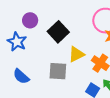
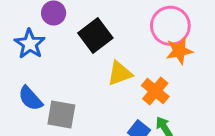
gray square: (58, 71) -> (61, 115), moved

